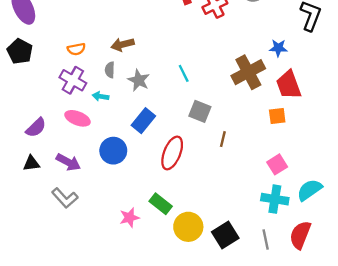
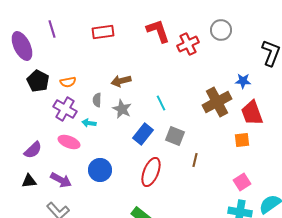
brown arrow: (123, 44) -> (121, 81), moved
black pentagon: (20, 51) -> (38, 81), moved
blue rectangle: (143, 121) -> (143, 134), moved

